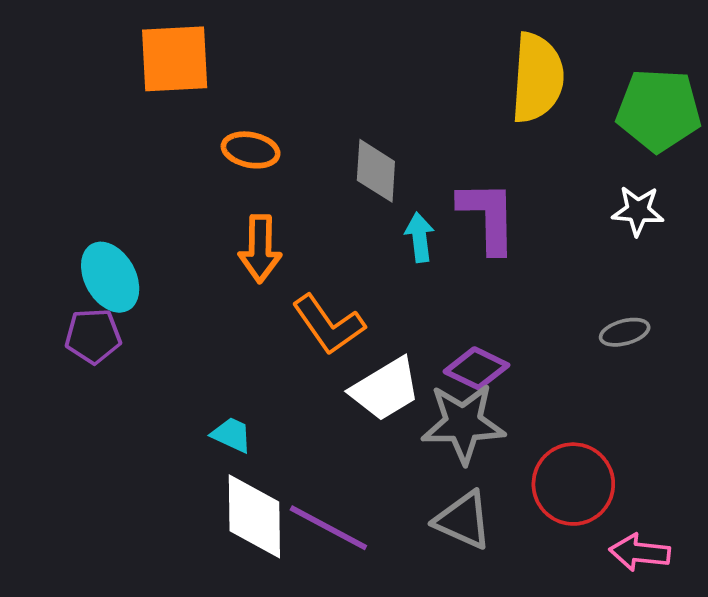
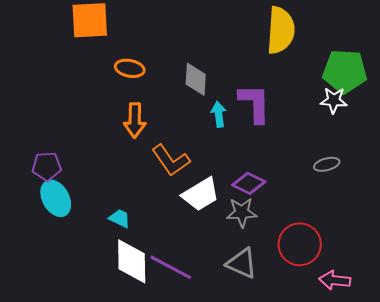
green pentagon: (659, 110) -> (345, 71), moved
cyan ellipse: (110, 277) -> (56, 198), moved
gray star: (463, 423) -> (242, 212), size x0.7

